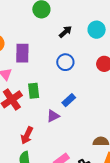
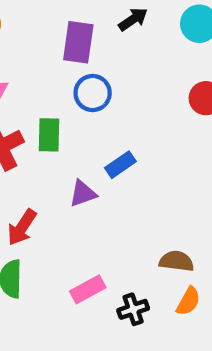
purple rectangle: (22, 53) -> (78, 42), moved
blue circle: (65, 62) -> (93, 93), moved

